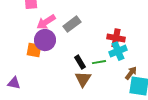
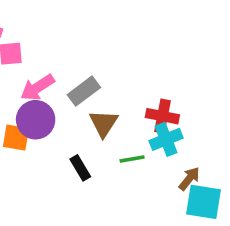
black rectangle: (80, 62) -> (80, 168), moved
brown triangle: (83, 79) -> (103, 123), moved

